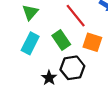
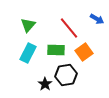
green rectangle: (61, 40) -> (56, 50), turned -54
orange square: (92, 42) -> (84, 52), turned 36

